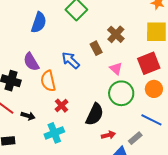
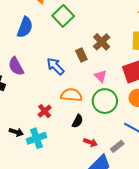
orange semicircle: (48, 81) -> (71, 95), moved, turned 105
black semicircle: (95, 114) -> (78, 121), size x0.6
black arrow: (28, 116) -> (16, 132), moved
red arrow: (108, 135) -> (90, 142), turned 32

